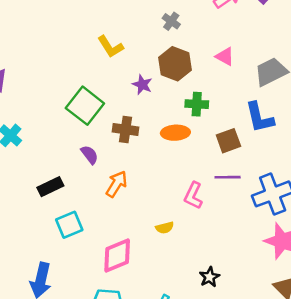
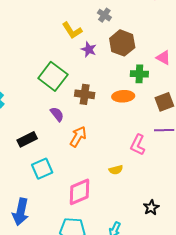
gray cross: (171, 21) -> (104, 15), moved
pink triangle: (225, 56) -> (163, 58), moved
purple star: (142, 85) -> (89, 49), moved

